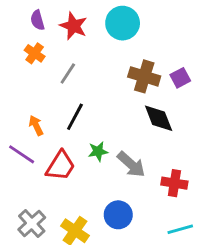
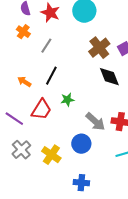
brown cross: (144, 76) -> (99, 48), turned 35
orange arrow: (36, 125) -> (24, 82), turned -32
purple line: (22, 154) -> (14, 119), moved
gray arrow: (131, 164) -> (95, 122), moved

